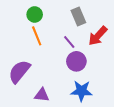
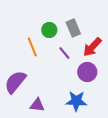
green circle: (35, 14) -> (49, 30), moved
purple circle: (76, 61) -> (87, 72), moved

